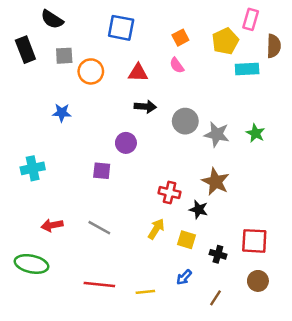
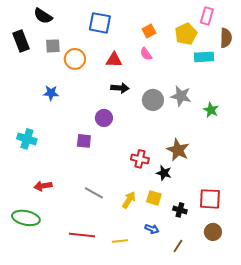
gray star: (217, 134) -> (181, 96), moved
cyan cross: (33, 168) -> (27, 139), turned 30
gray line: (99, 228) -> (94, 193), moved
yellow arrow: (156, 229) -> (129, 200), moved
blue arrow: (184, 277) -> (152, 229), turned -112

